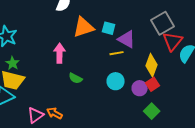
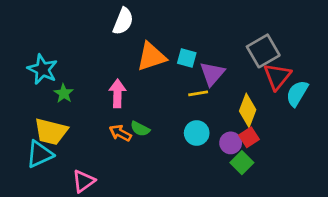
purple triangle: (127, 39) -> (212, 74), turned 42
green star: (13, 63) -> (64, 93), moved
green square: (152, 111) -> (242, 163), moved
orange arrow: (55, 113) -> (120, 133), moved

